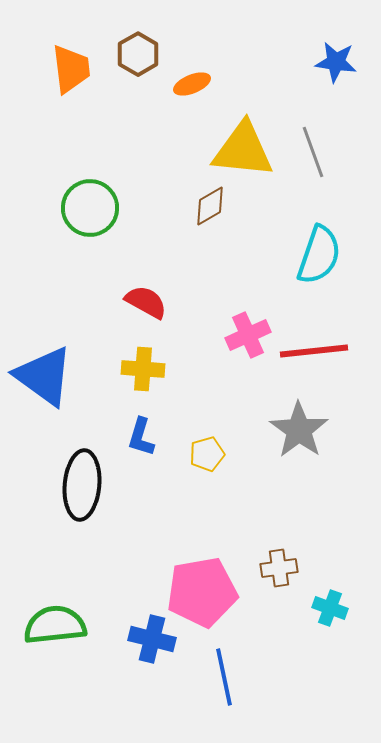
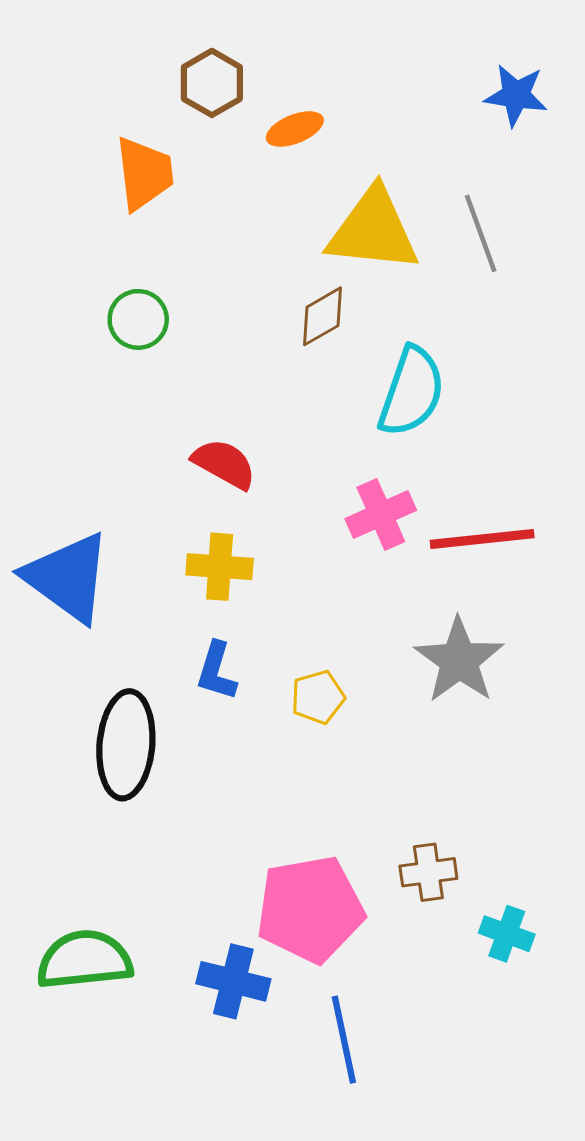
orange trapezoid: (71, 69) -> (144, 174), moved
green circle: (90, 208) -> (138, 319), size x0.7
cyan semicircle: (319, 255) -> (412, 392), moved

